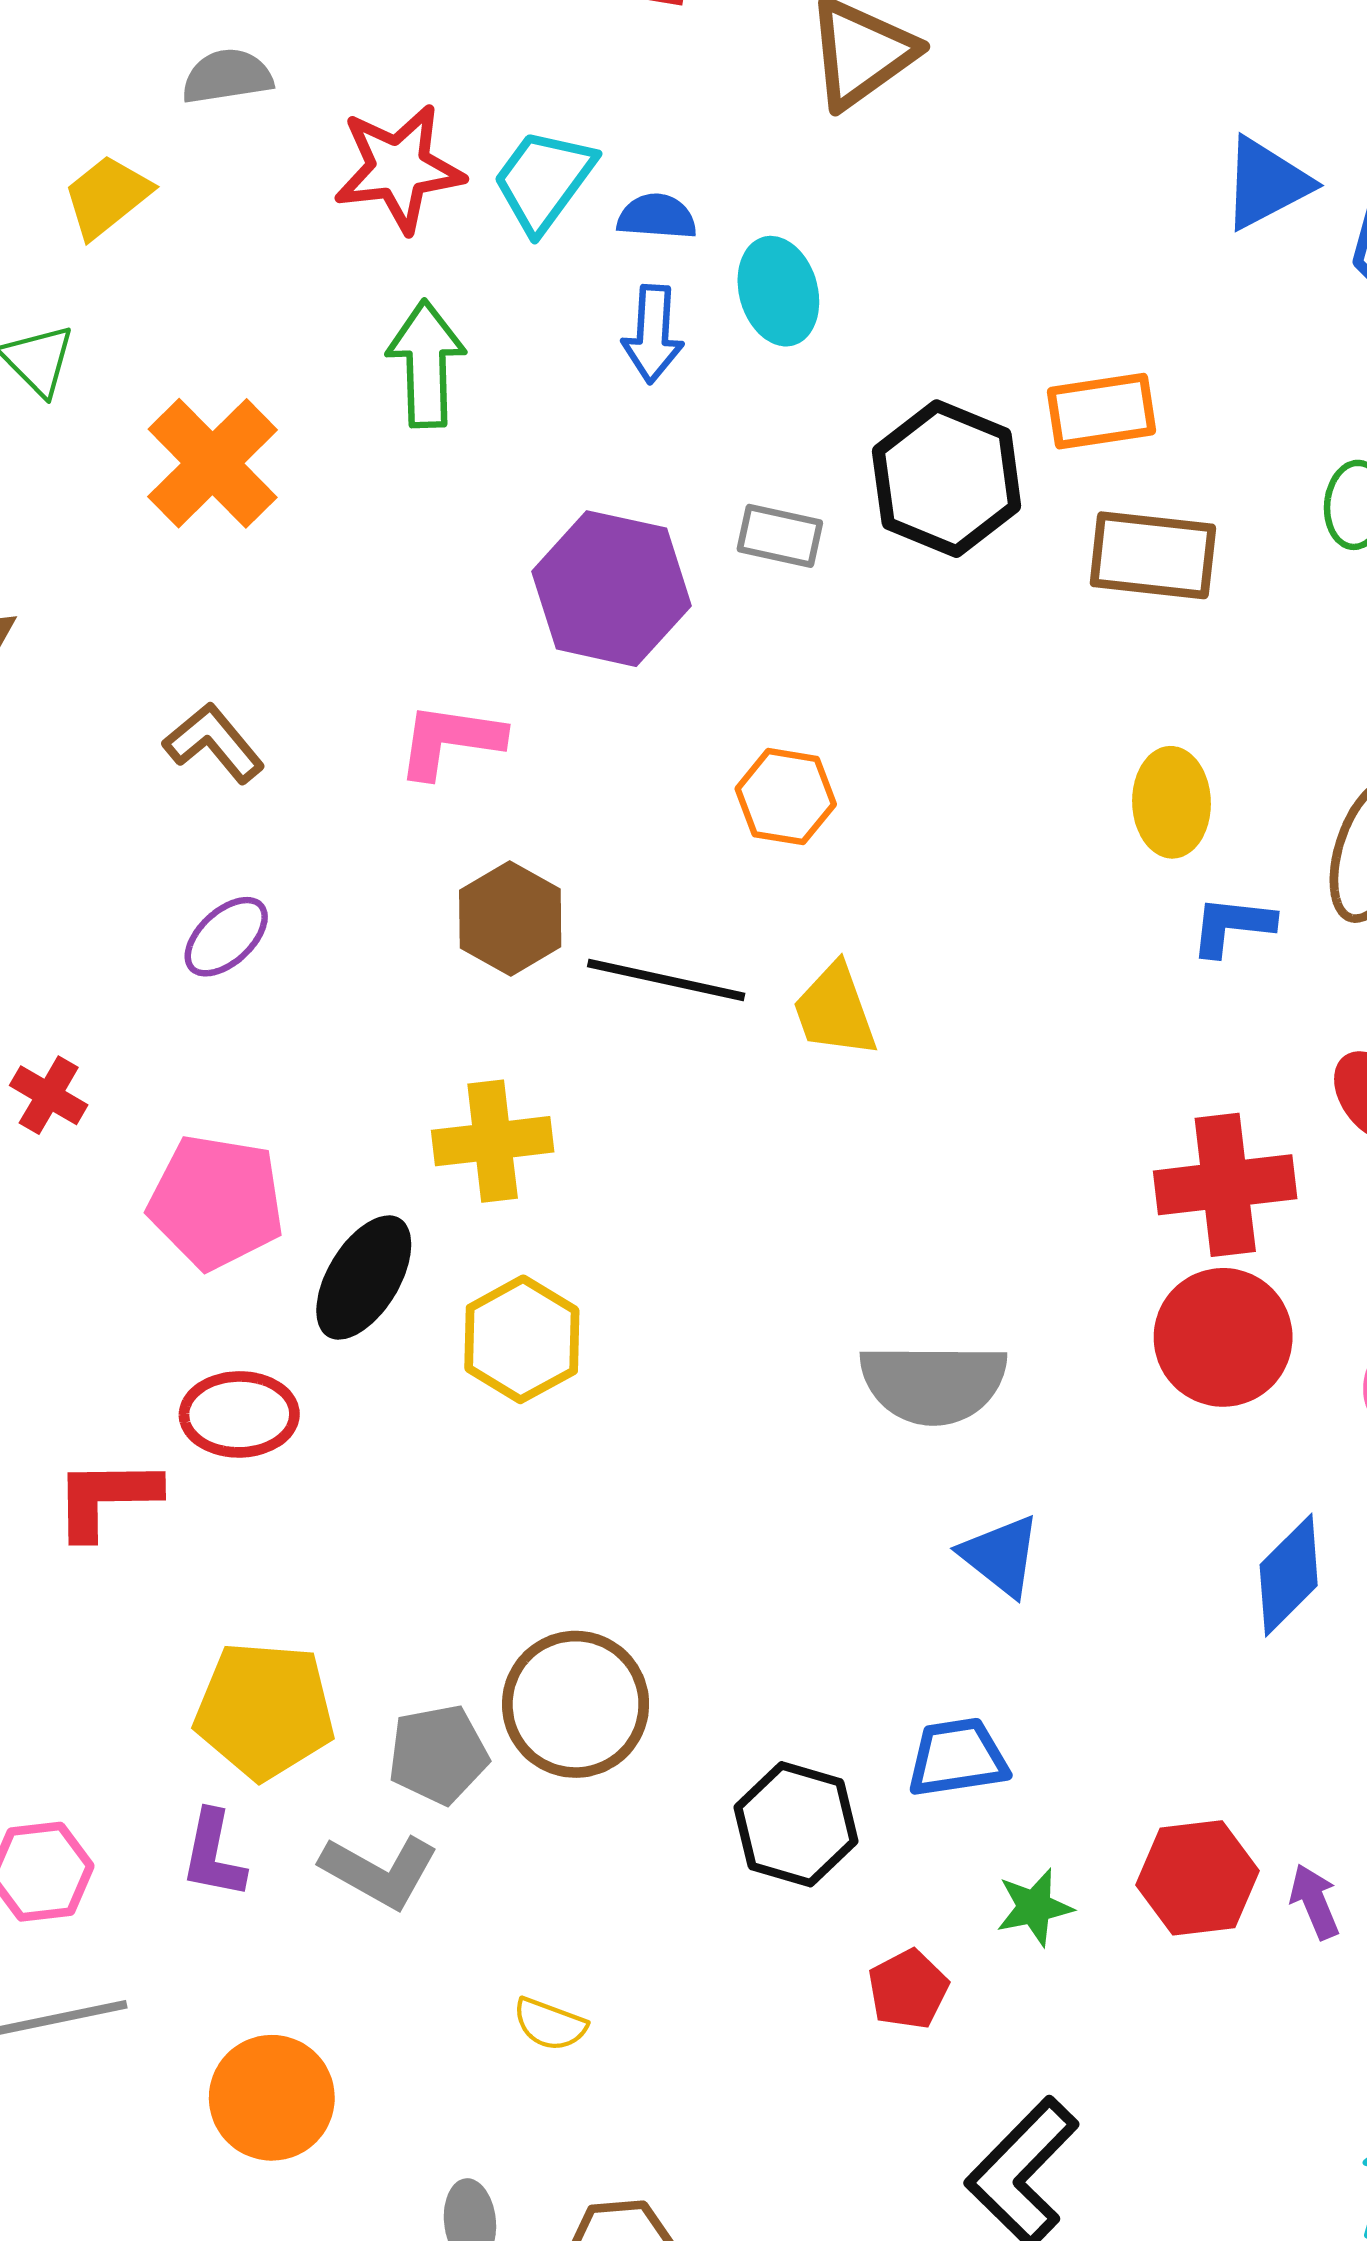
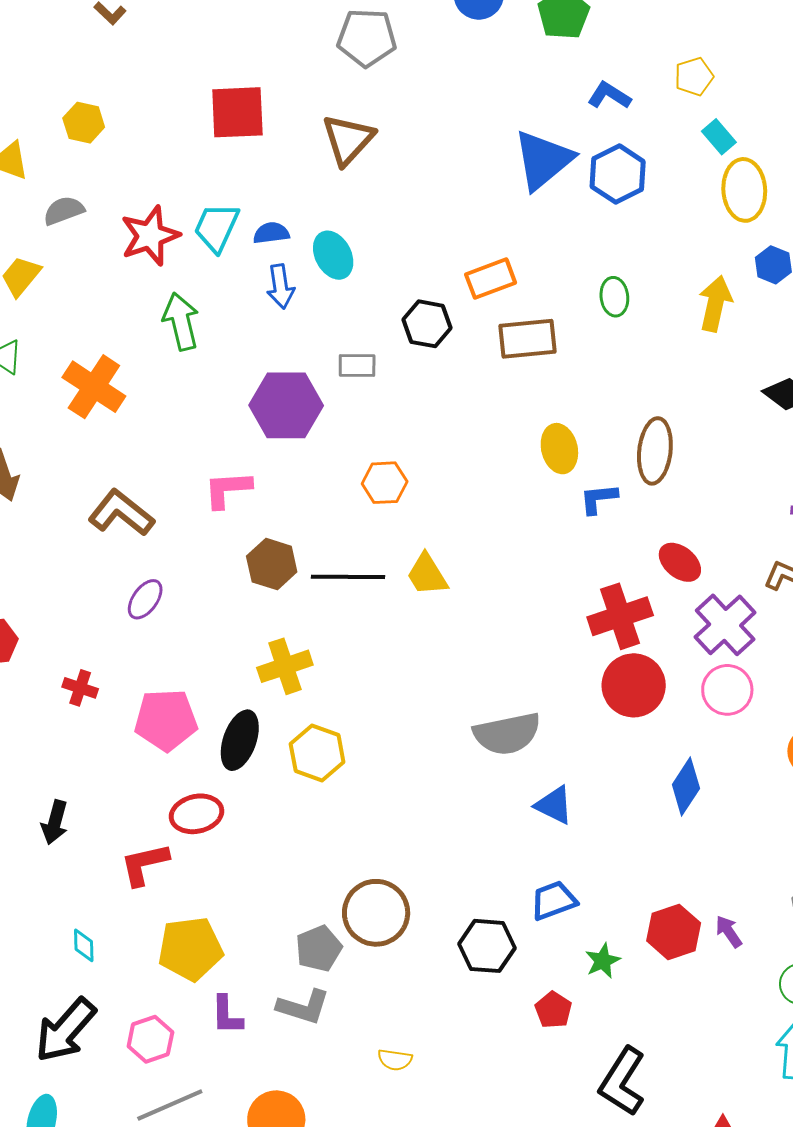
blue triangle: (1266, 183) -> (543, 160), size x1.4
black hexagon: (947, 479) -> (427, 324), size x0.7
brown L-shape: (214, 743) -> (121, 513), size x1.4
yellow pentagon: (265, 1710) -> (190, 949), moved

